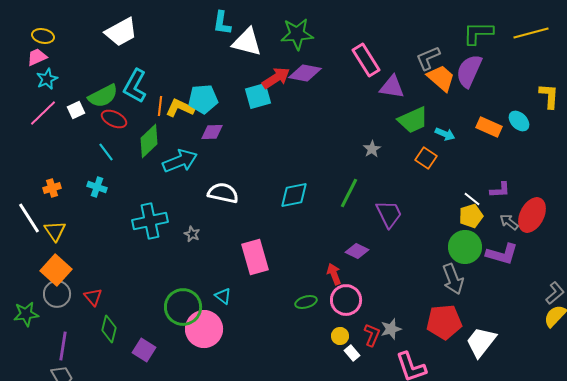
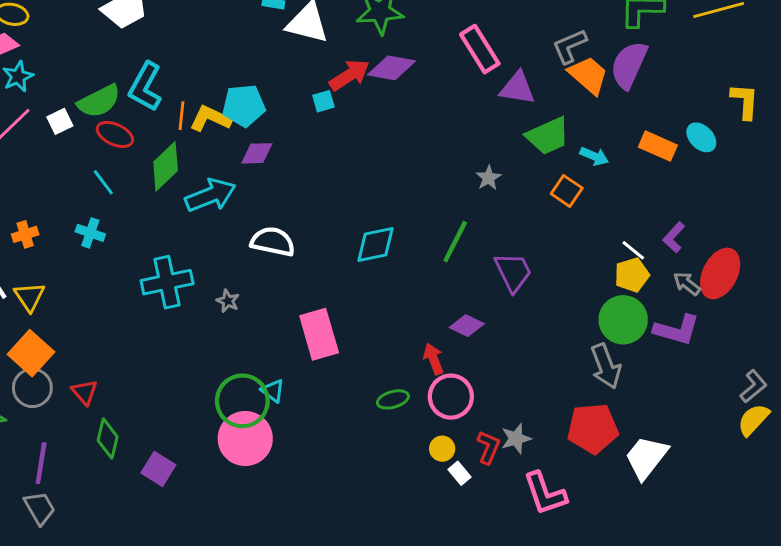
cyan square: (258, 96) -> (323, 101), size x0.6
purple L-shape: (500, 190) -> (674, 237), turned 135
green circle: (183, 307) -> (242, 401), moved

